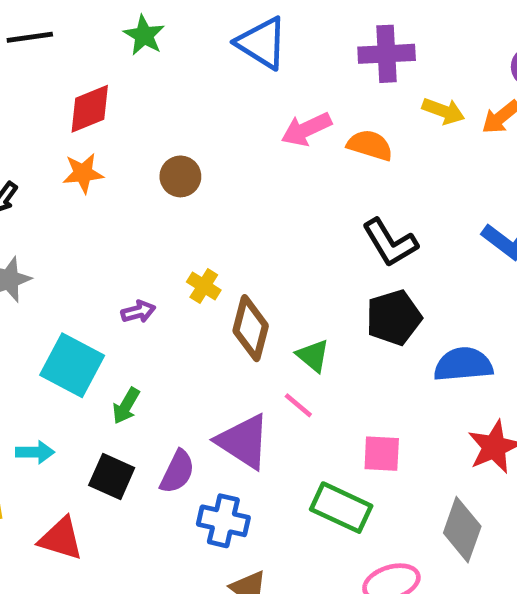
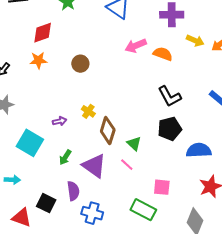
green arrow: (126, 406) -> (65, 157), moved
purple triangle: (243, 441) -> (94, 166), moved
purple semicircle: (177, 472) -> (73, 191), turned -36
black square: (112, 476) -> (46, 203), moved

